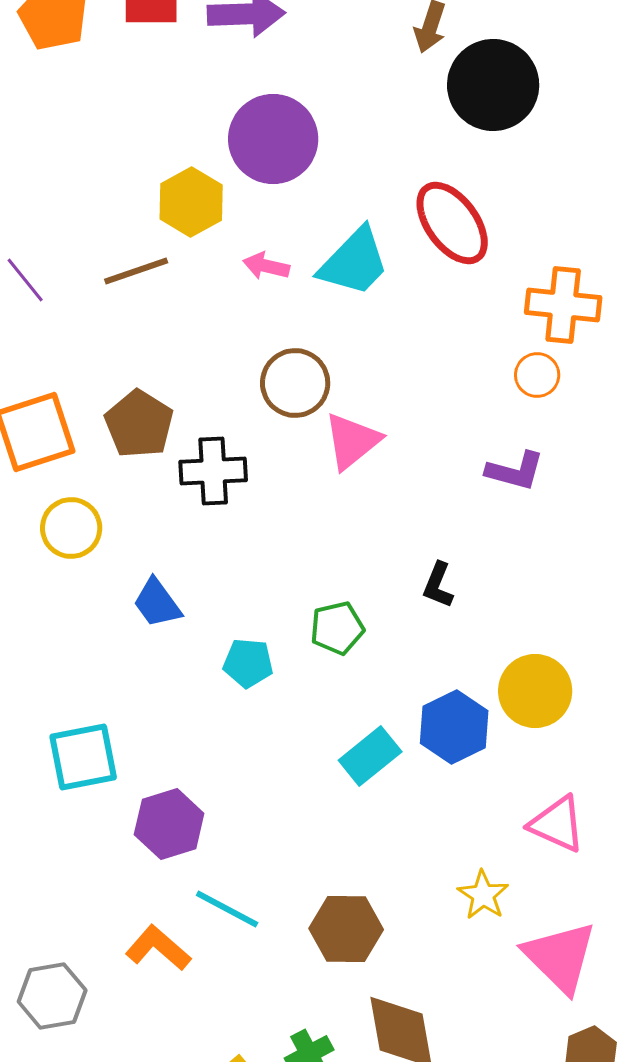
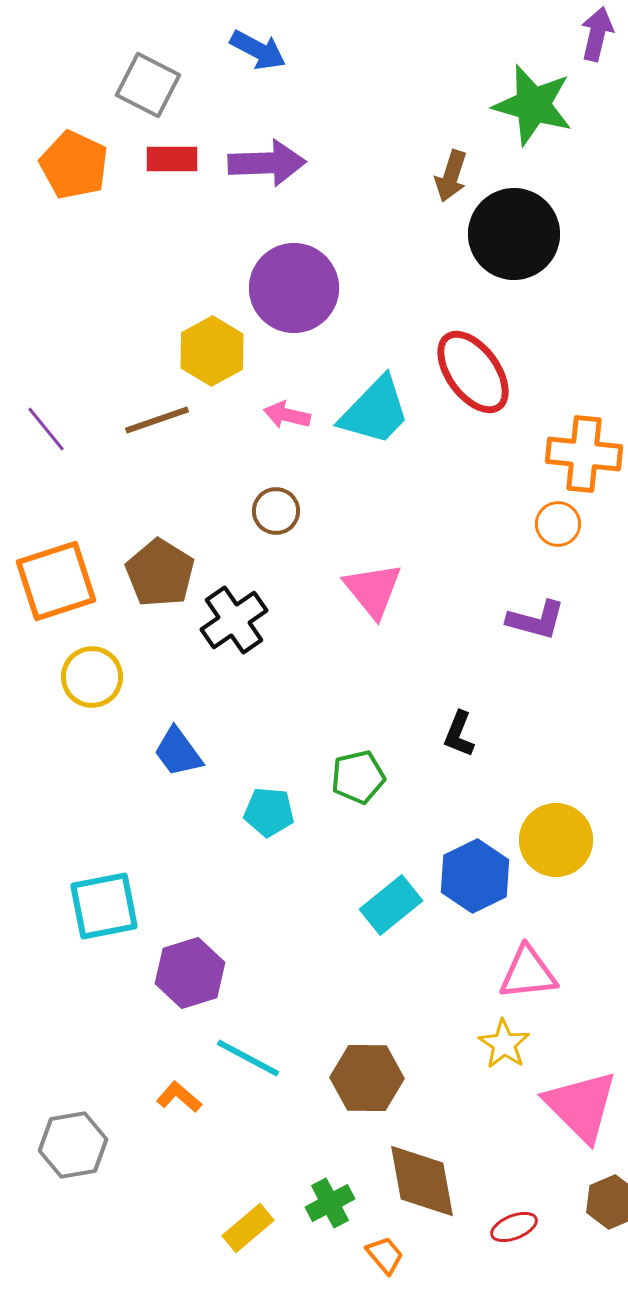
brown circle: (295, 383) -> (276, 511), moved, size x0.7
pink triangle: (352, 441) -> (373, 590), turned -30
black cross: (213, 471) -> (234, 620), turned -32
pink triangle: (557, 824) -> (528, 973), moved, turned -30
orange L-shape: (158, 948) -> (179, 1097), size x0.7

